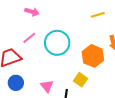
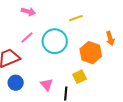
yellow line: (98, 15) -> (76, 18), moved
yellow square: (80, 80) -> (79, 77), turned 32

